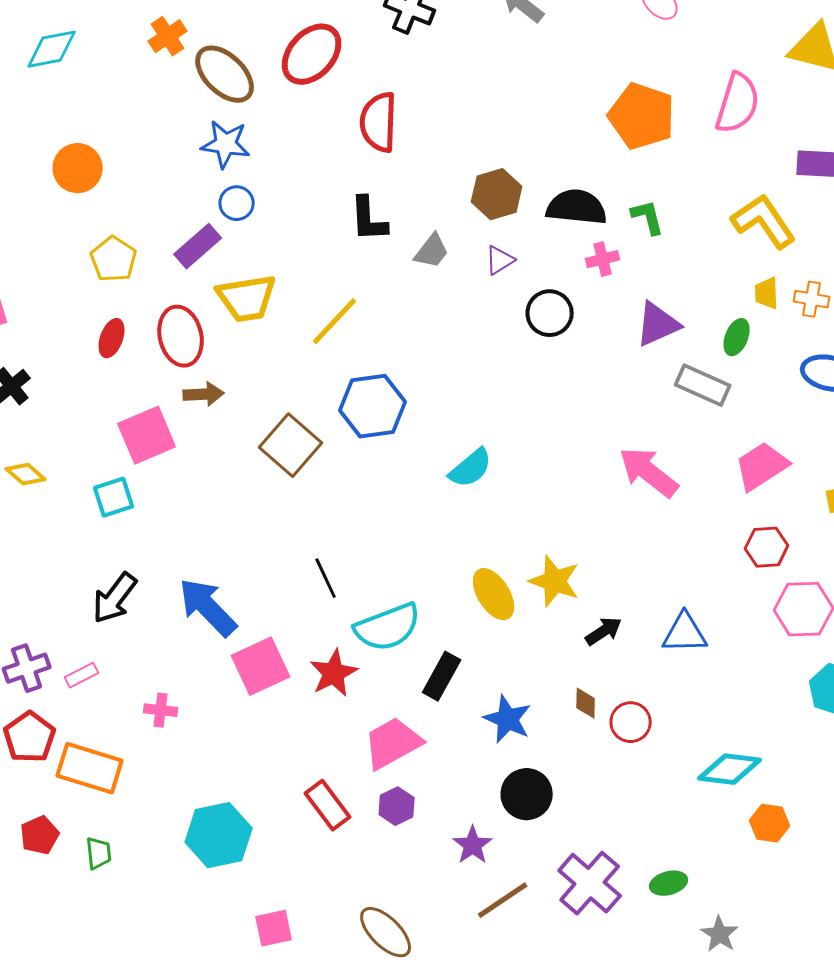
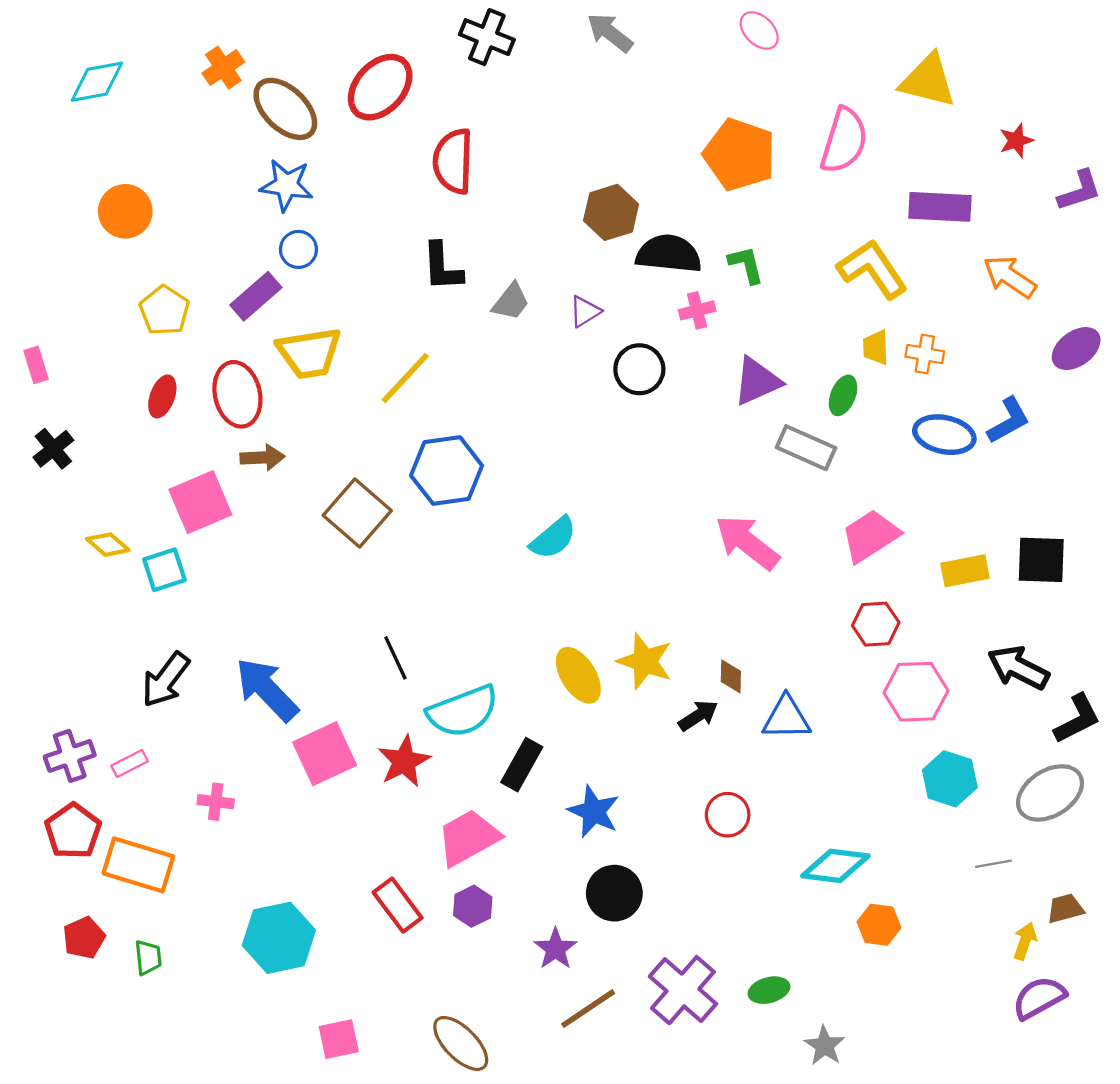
brown hexagon: (497, 194) -> (611, 212), moved
yellow diamond: (26, 474) -> (108, 545), moved
brown diamond: (586, 703) -> (731, 676), moved

